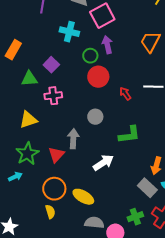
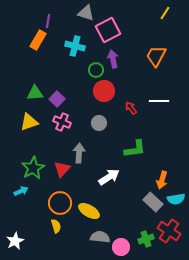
orange rectangle: (13, 50) -> (38, 40), moved
purple square: (51, 65) -> (57, 99), moved
pink cross: (53, 96) -> (62, 122), moved, turned 30
gray circle: (95, 117) -> (99, 123), moved
yellow triangle: (28, 120) -> (29, 122), moved
green cross: (135, 217) -> (146, 239), moved

